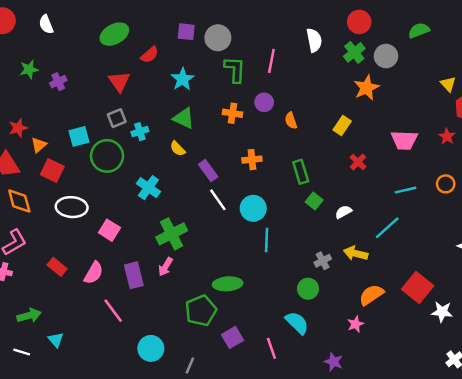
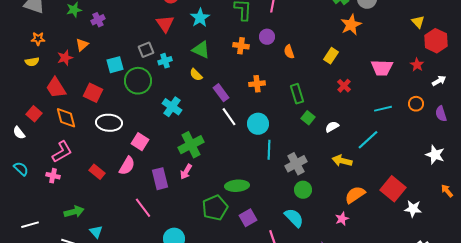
red triangle: (119, 82) -> (165, 24), moved
orange triangle: (39, 145) -> (82, 45), moved
gray cross: (323, 261) -> (296, 164), moved, size x1.5
pink semicircle: (94, 273) -> (127, 166), moved
purple square: (232, 337) -> (248, 218), moved

